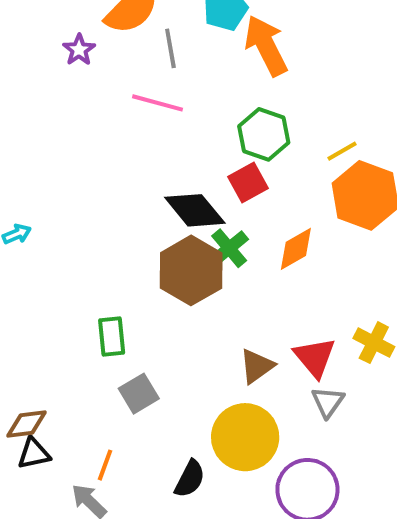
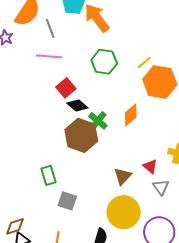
red square: (248, 182) -> (66, 88), moved
black diamond: (195, 210) -> (77, 105), size x0.7
red triangle: (315, 357) -> (150, 166), size x0.7
gray square: (139, 394) -> (67, 201), turned -30

